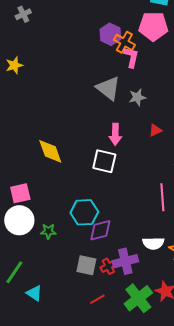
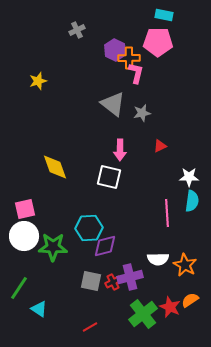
gray cross: (23, 14) -> (77, 30), moved
orange cross: (124, 42) -> (129, 58), turned -30
yellow star: (14, 65) -> (38, 81), moved
green star: (48, 231) -> (53, 247), size x1.8
red line: (97, 299) -> (90, 327), moved

